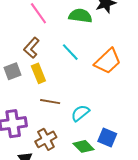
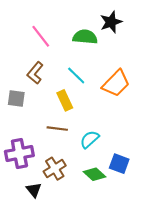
gray square: (13, 71) -> (16, 99), turned 30
yellow rectangle: (38, 73) -> (65, 100), moved

